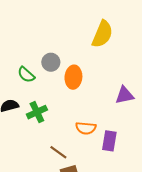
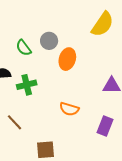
purple rectangle: (109, 141) -> (105, 126), moved
brown line: (58, 152) -> (14, 122), moved

